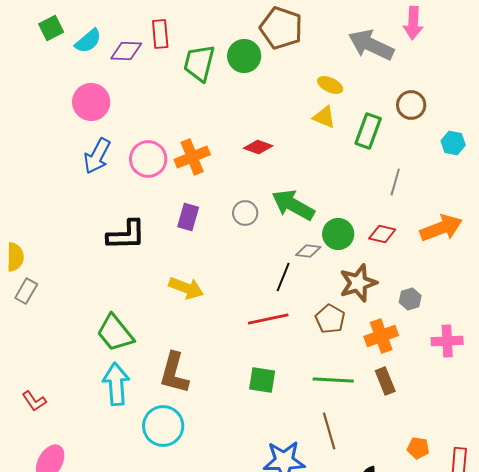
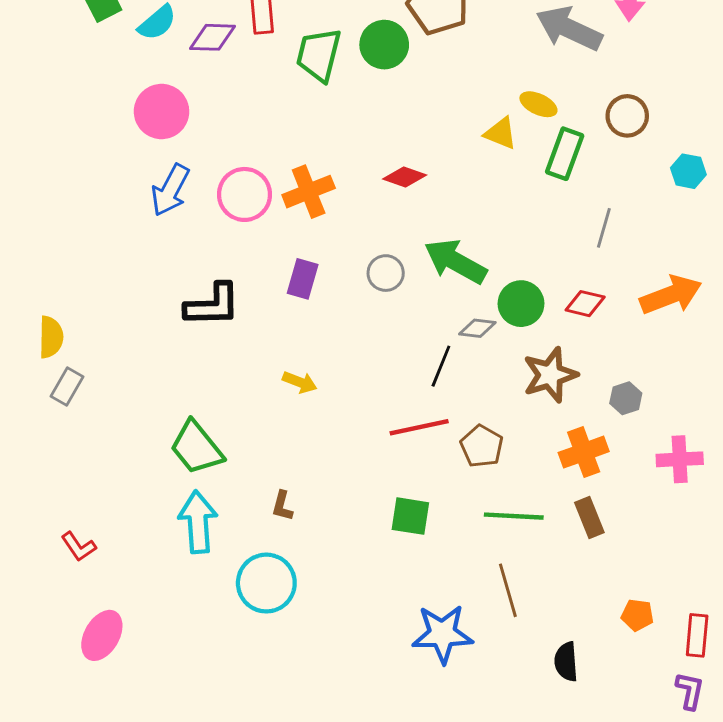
yellow ellipse: (330, 85) -> (538, 104), moved
yellow arrow: (186, 288) -> (300, 382), size x0.7
brown pentagon: (330, 319) -> (482, 446), moved
brown L-shape: (174, 373) -> (282, 506), size x0.5

